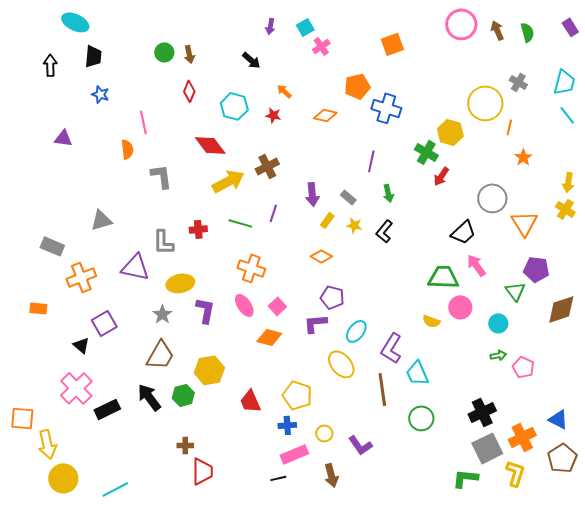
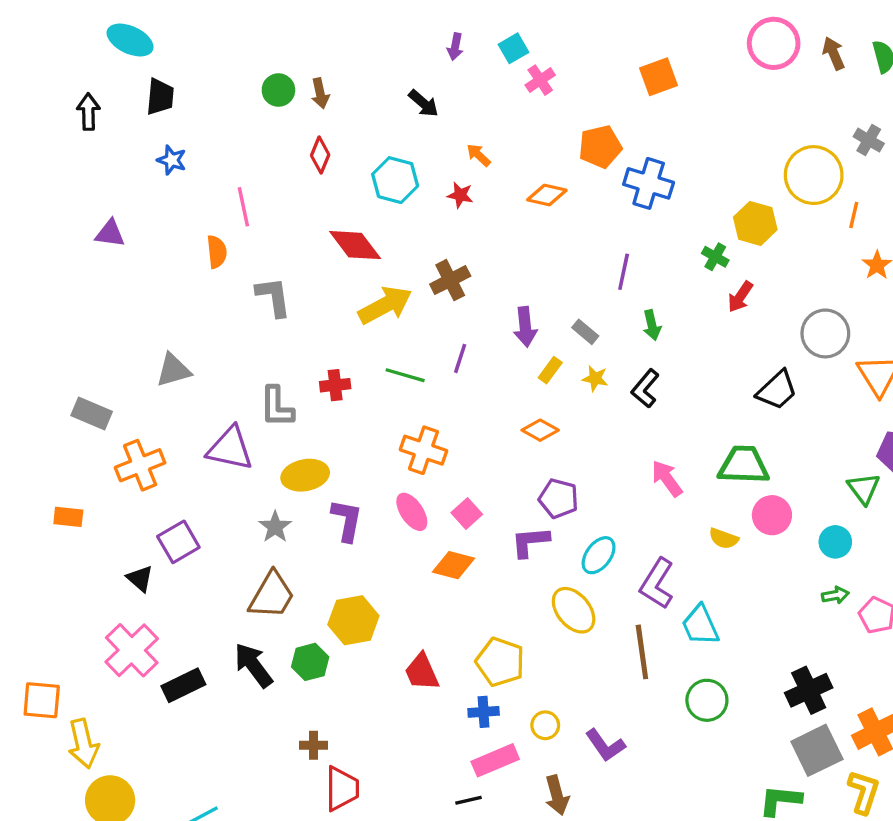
green cross: (426, 152) -> (715, 257), size x0.7
pink arrow: (476, 265) -> (667, 479), moved

